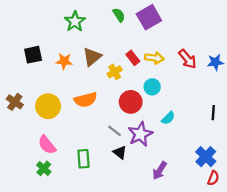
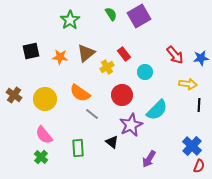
yellow arrow: (154, 58) -> (188, 84), moved
cyan circle: (152, 87) -> (145, 72), moved
orange semicircle: (86, 100) -> (80, 93), turned 50
cyan semicircle: (168, 118) -> (157, 110), size x1.6
gray line: (115, 131) -> (92, 114), moved

